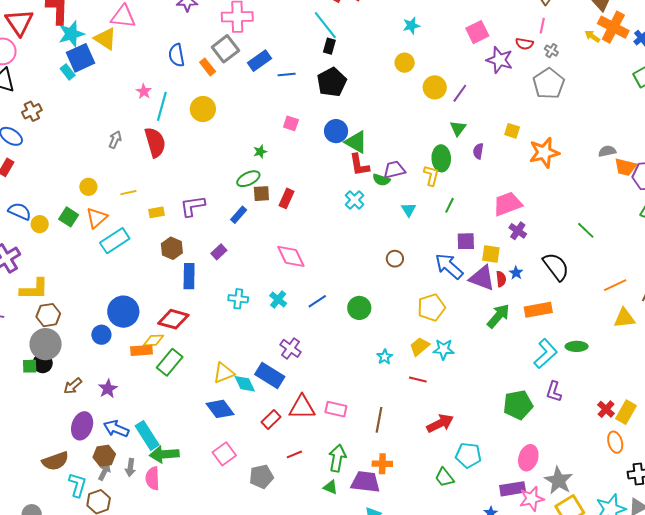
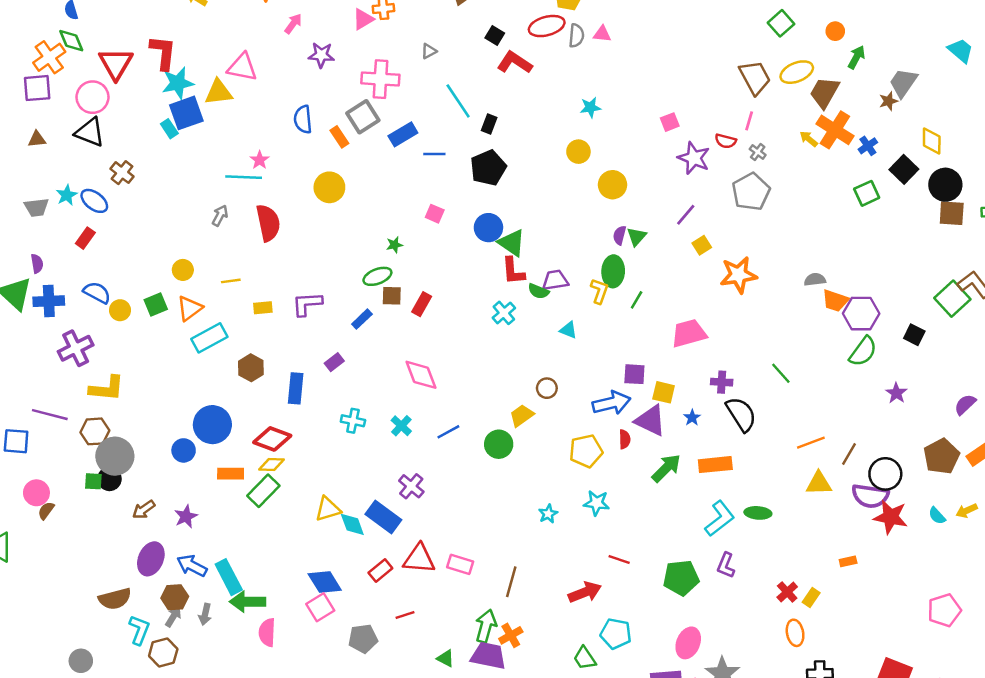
cyan line: (325, 25) -> (458, 101), moved
pink square: (477, 32) -> (670, 122), size x0.7
yellow triangle: (105, 39) -> (218, 92), turned -45
purple line: (460, 93) -> (686, 215), moved
cyan line: (162, 106) -> (244, 177), moved, turned 72
brown cross: (32, 111) -> (122, 173), turned -30
yellow square: (512, 131) -> (702, 245), turned 35
purple semicircle: (478, 151) -> (620, 235), moved
green line: (450, 205) -> (637, 300), moved
cyan triangle: (409, 210) -> (568, 330), turned -42
green square: (69, 217) -> (156, 304), turned 30
purple cross: (518, 231) -> (722, 382), moved, turned -36
brown hexagon: (172, 248) -> (251, 368), moved
blue arrow: (449, 266) -> (612, 403), turned 120
red semicircle: (501, 279) -> (625, 439), moved
brown hexagon: (48, 315) -> (95, 431), moved
yellow diamond: (153, 340) -> (272, 465), moved
yellow trapezoid: (420, 347) -> (522, 415), moved
cyan star: (385, 357) -> (548, 514), moved
red line: (418, 380) -> (619, 560), moved
blue diamond: (220, 409) -> (325, 582), moved
yellow rectangle: (626, 412) -> (811, 597), size x0.7
green arrow: (337, 458) -> (486, 626), moved
orange cross: (382, 464) -> (511, 635), turned -36
pink semicircle: (152, 478) -> (267, 632), moved

